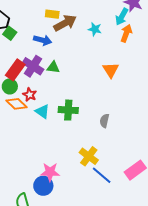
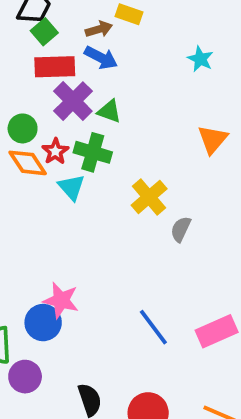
brown arrow: (65, 23) -> (99, 29), moved, size x0.6
red rectangle: (15, 70) -> (55, 67), moved, turned 40
green cross: (68, 110) -> (93, 152), moved
yellow cross: (89, 156) -> (149, 197), moved

